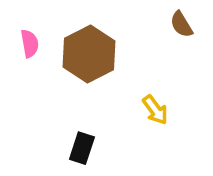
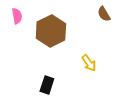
pink semicircle: (30, 44) -> (17, 16), moved

